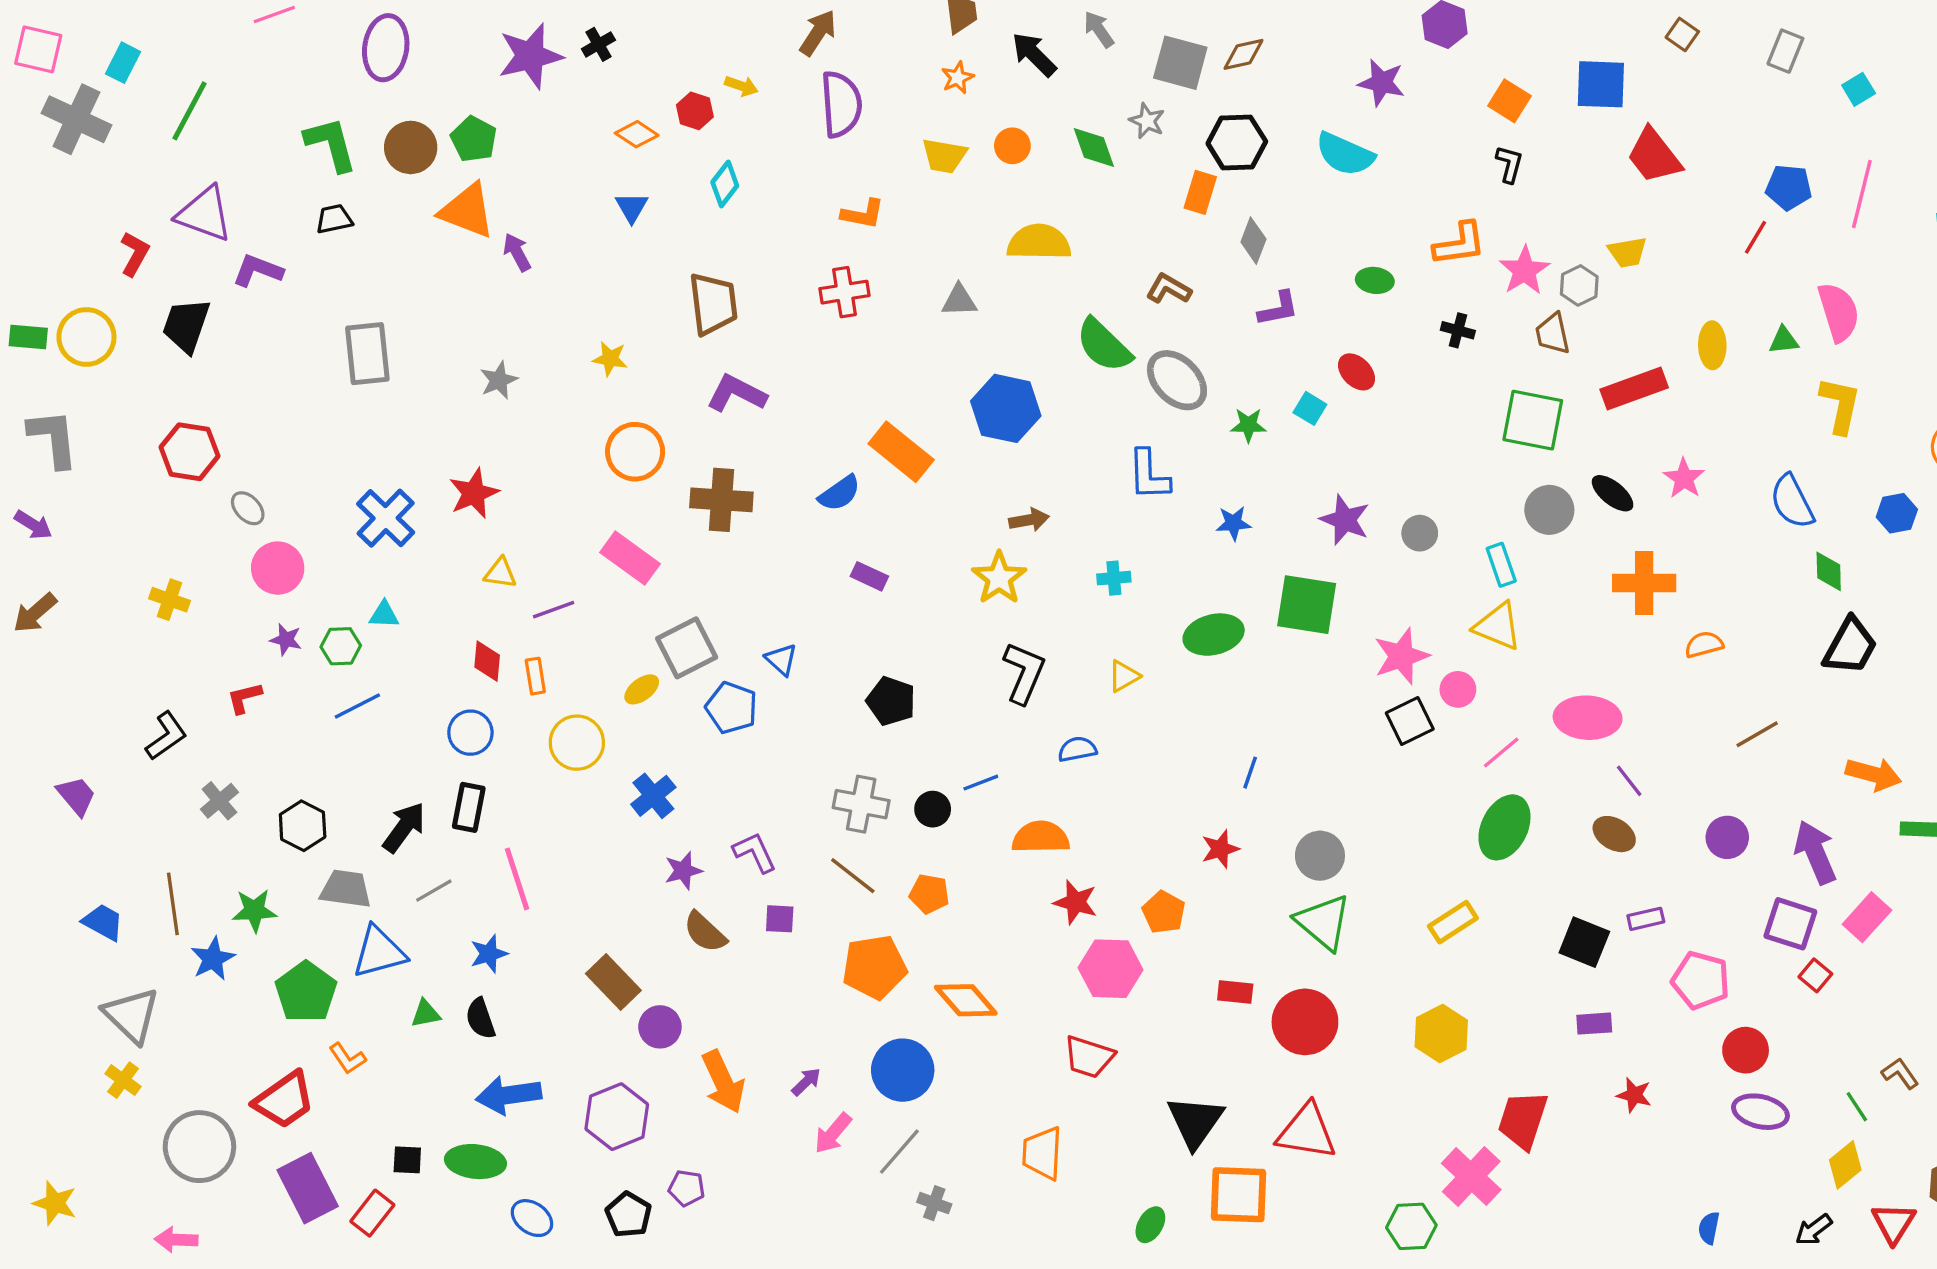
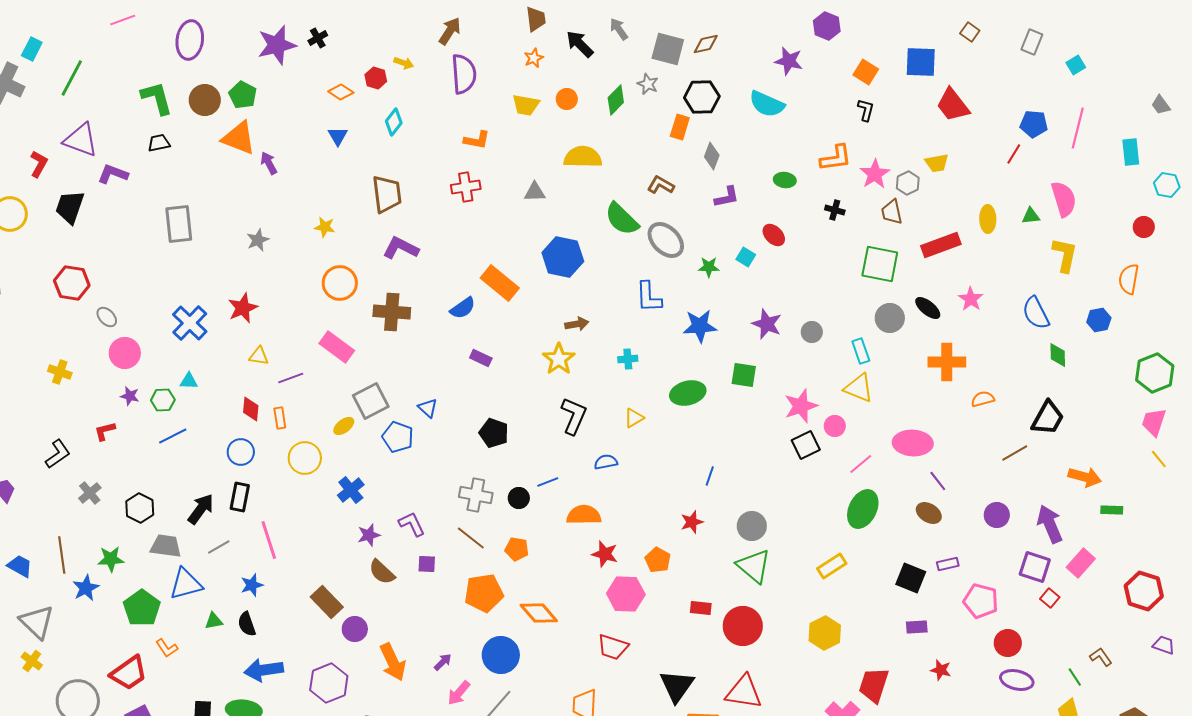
green diamond: (1094, 147) -> (616, 100), turned 64
blue star: (1234, 523) -> (700, 326), size x1.6
green square: (1307, 605) -> (744, 375), size x0.7
black trapezoid: (1850, 646) -> (1048, 418), moved

